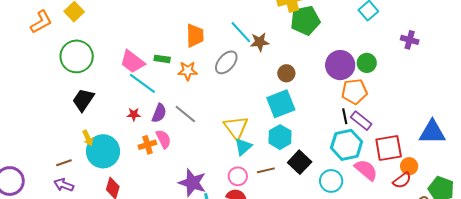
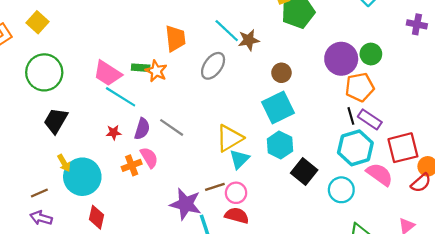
orange star: (188, 71) -> (156, 71), moved, turned 30
yellow triangle: (236, 127) -> (230, 138), turned 40
brown line: (266, 170) -> (215, 187), moved

